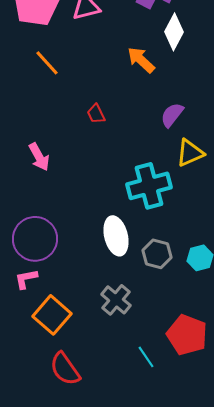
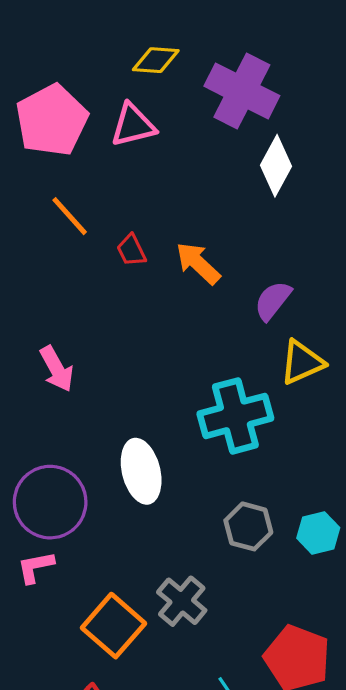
orange arrow: (141, 60) -> (198, 263), moved
red trapezoid: (96, 114) -> (131, 250), moved
white ellipse: (116, 236) -> (141, 471), moved
orange square: (52, 315) -> (113, 626), moved

